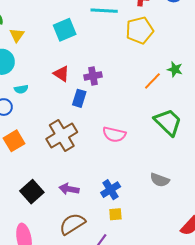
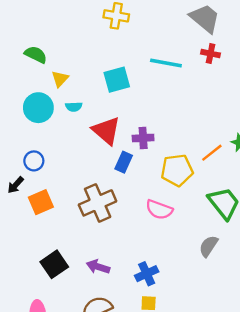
yellow pentagon: (140, 30) -> (177, 170), moved
red triangle: (61, 74) -> (106, 131), size x1.5
cyan semicircle: (21, 89) -> (74, 107), moved
gray semicircle: (160, 180) -> (209, 246), moved, turned 96

